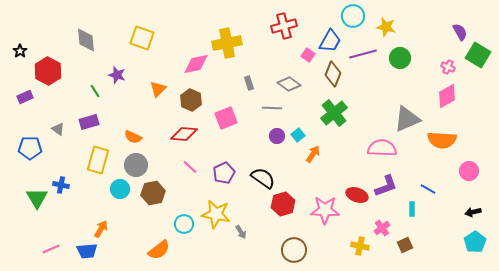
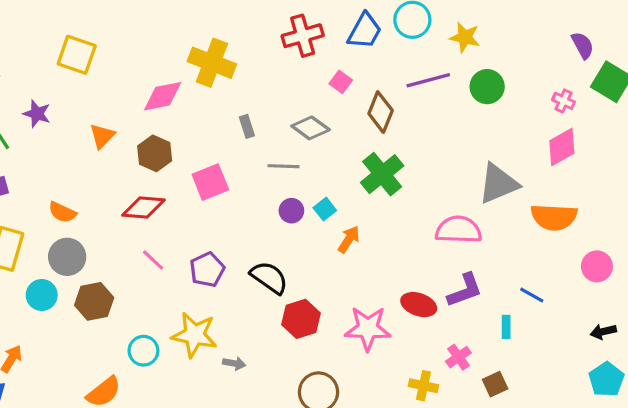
blue trapezoid: (330, 41) -> (365, 31), moved
yellow cross: (227, 43) -> (212, 63), turned 32
gray arrow: (241, 232) -> (234, 363), turned -48

